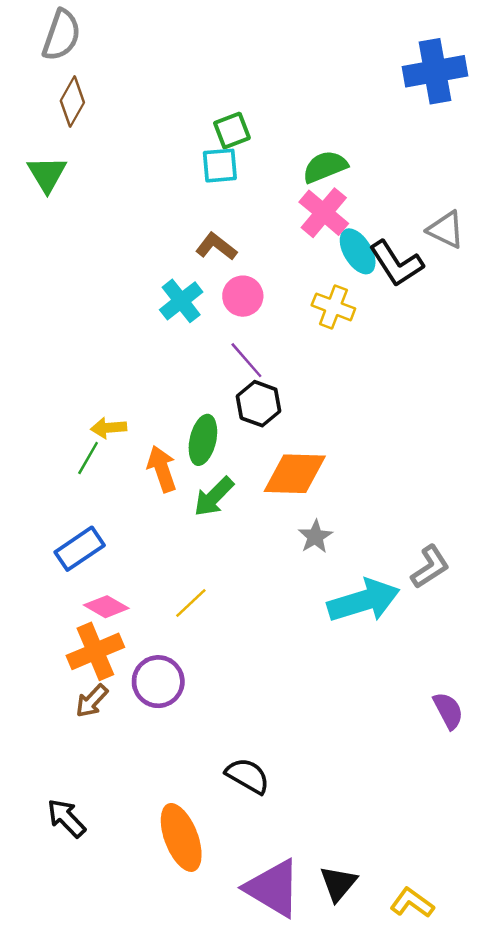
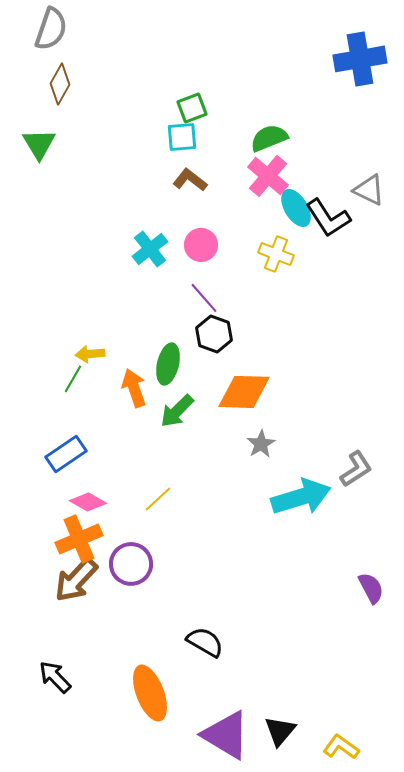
brown L-shape: (216, 247) -> (190, 180), moved
brown arrow: (92, 701) -> (76, 580), size x1.6

